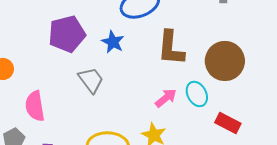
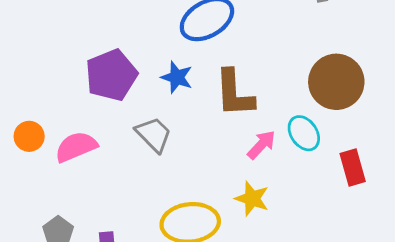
brown L-shape: (171, 48) -> (234, 93), moved
pink semicircle: (35, 106) -> (76, 147), moved, turned 84
red rectangle: (228, 123) -> (353, 167), turned 55

